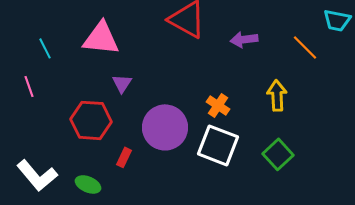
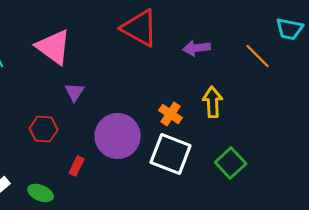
pink triangle: (101, 38) -> (54, 47), turned 30
yellow arrow: (277, 95) -> (213, 102), moved
red hexagon: (91, 120) -> (44, 129), size x0.7

